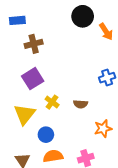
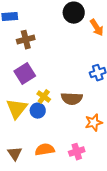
brown semicircle: (81, 104) -> (72, 99), size x1.5
blue circle: (46, 135) -> (38, 111), moved

